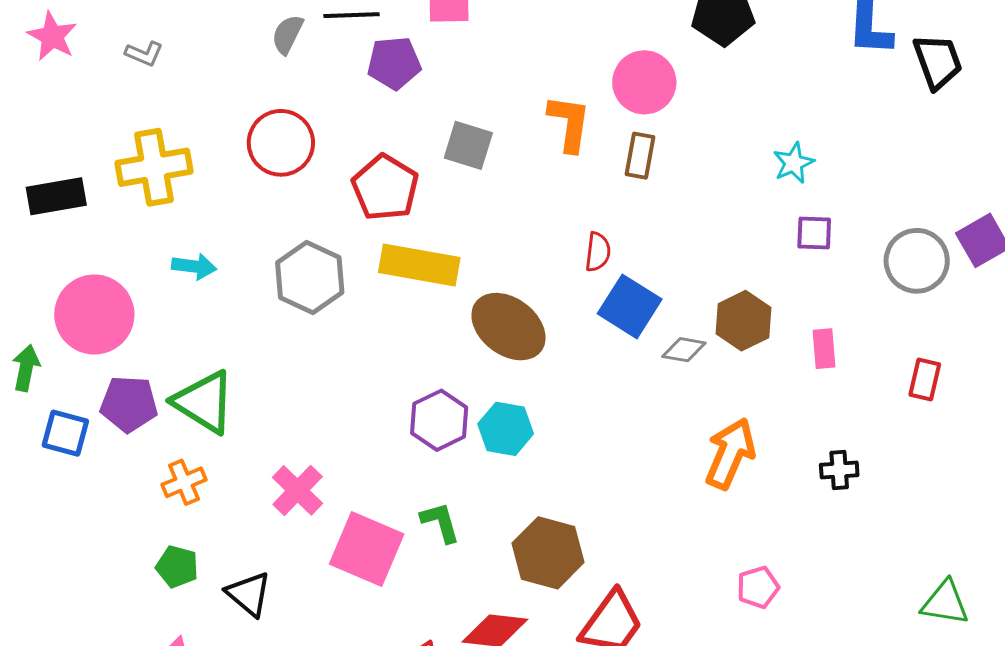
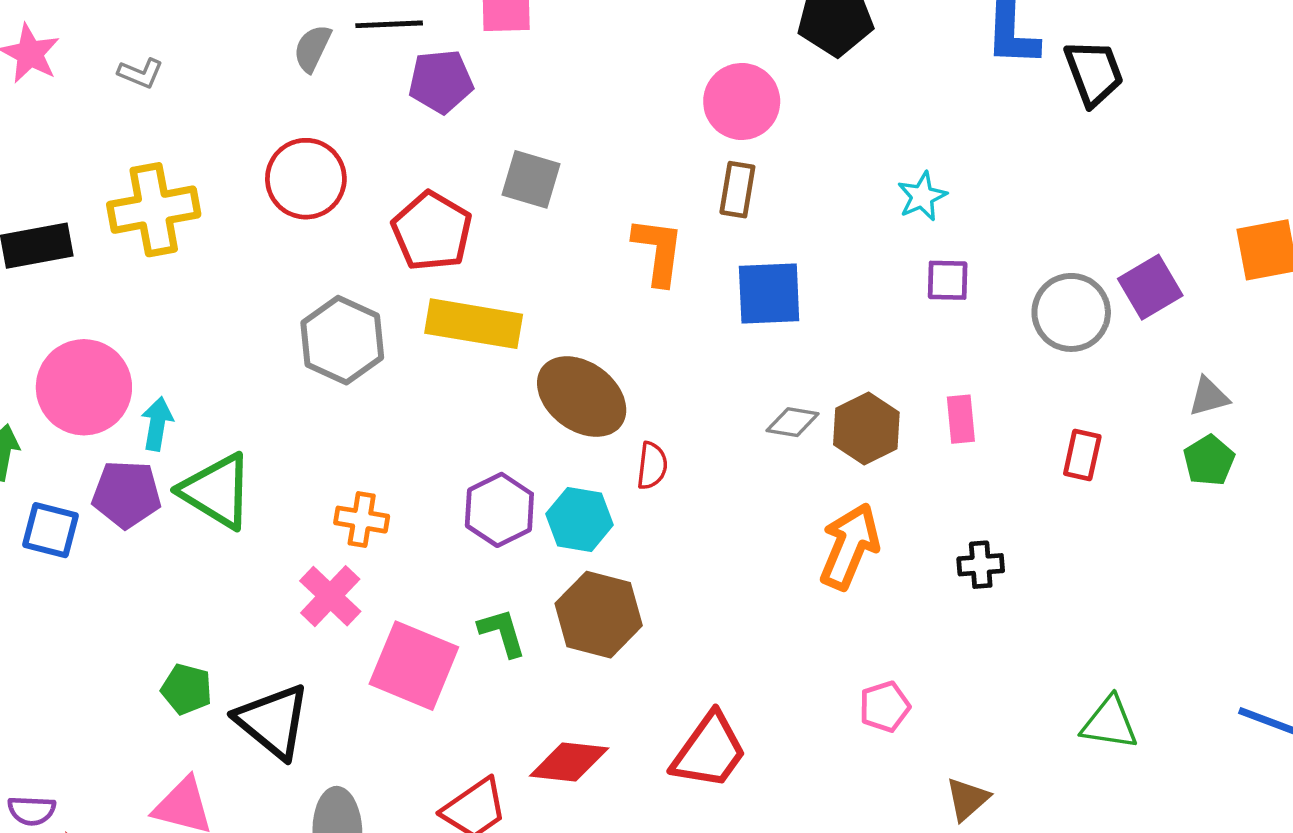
orange L-shape: (569, 123) -> (658, 251), moved
red semicircle: (598, 252) -> (652, 466), moved
cyan arrow: (194, 266) -> (157, 424), moved, turned -87
blue square: (630, 306) -> (769, 294), moved, turned -34
brown hexagon: (743, 321) -> (866, 428), moved
orange cross: (184, 482) -> (362, 520), moved, turned 33
brown hexagon: (548, 553) -> (599, 615), moved
black triangle: (249, 594) -> (273, 721), size x1.4

